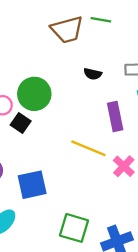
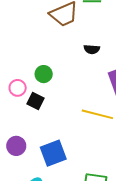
green circle: (34, 94) -> (44, 74), size x0.6

